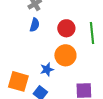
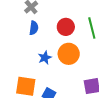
blue star: (47, 69) -> (45, 58), moved

